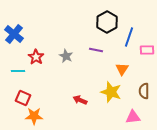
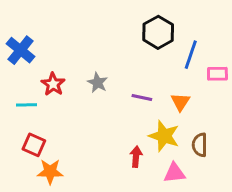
purple line: (96, 50) -> (142, 97), moved
brown semicircle: (144, 91) -> (200, 145), moved
red arrow: (80, 100) -> (136, 157), moved, turned 72
pink triangle: (133, 117) -> (174, 173), moved

